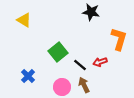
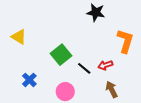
yellow triangle: (24, 20) -> (19, 37), moved
brown arrow: (84, 85) -> (112, 89), moved

